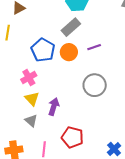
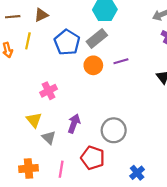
blue pentagon: (43, 50) -> (67, 42), moved
gray circle: (95, 85) -> (114, 130), moved
yellow triangle: (32, 99) -> (34, 120), moved

